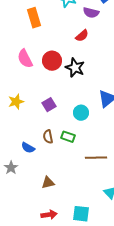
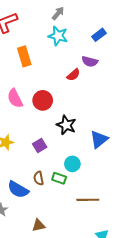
purple semicircle: (91, 13) -> (90, 61), moved
black star: (75, 68) -> (66, 125), moved
cyan circle: (81, 113) -> (72, 164), moved
blue semicircle: (28, 148) -> (18, 190), size x1.5

